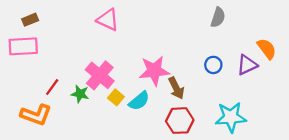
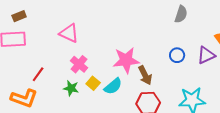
pink triangle: (108, 20) -> (69, 33), moved
pink cross: (100, 75) -> (79, 64), size x0.7
green star: (80, 94) -> (71, 88), moved

